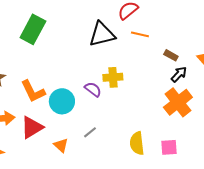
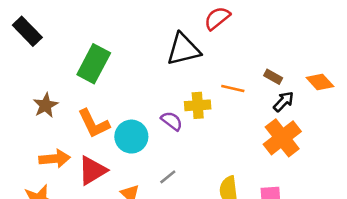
green rectangle: (33, 29) -> (94, 64), moved
orange line: (140, 34) -> (233, 88), moved

